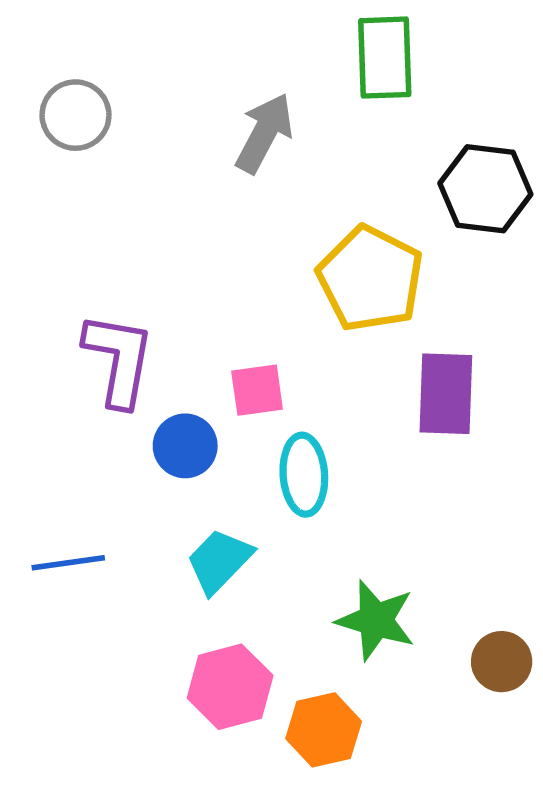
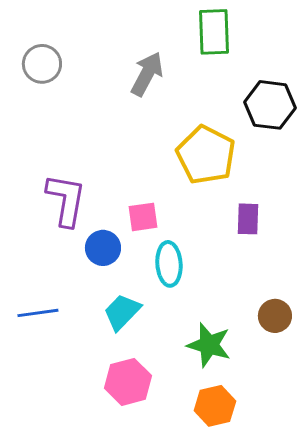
purple rectangle: (446, 394) -> (248, 219), size x0.7
brown circle: (502, 662) -> (275, 316), moved
orange hexagon: (324, 730) -> (215, 406), moved

